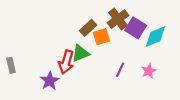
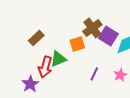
brown rectangle: (88, 28) -> (36, 38), moved

